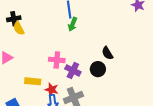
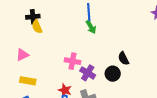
green arrow: (73, 24) -> (91, 27), turned -56
yellow rectangle: (33, 81) -> (28, 81), moved

